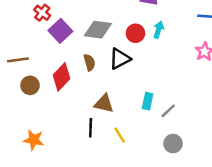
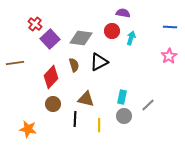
red circle: (135, 33) -> (112, 31), moved
brown circle: (30, 85) -> (53, 104), moved
gray line: (168, 111) -> (148, 105), moved
yellow line: (120, 135) -> (99, 125), turned 32
gray circle: (173, 144) -> (124, 116), moved

